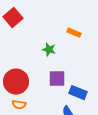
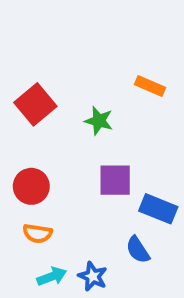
red square: (13, 18) -> (35, 104), moved
red circle: (16, 82) -> (31, 186), size x0.7

